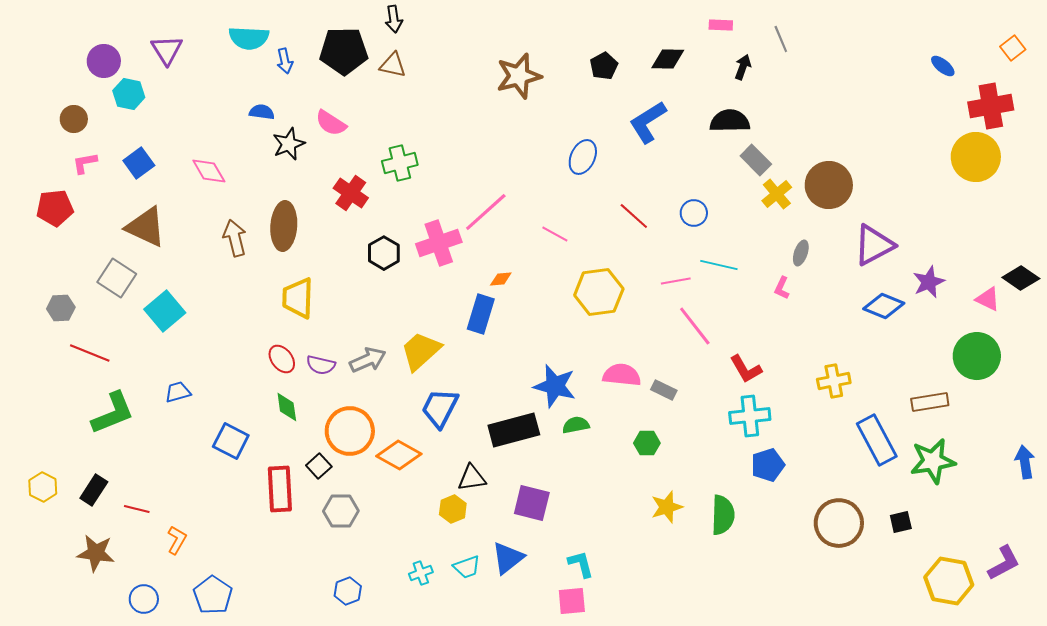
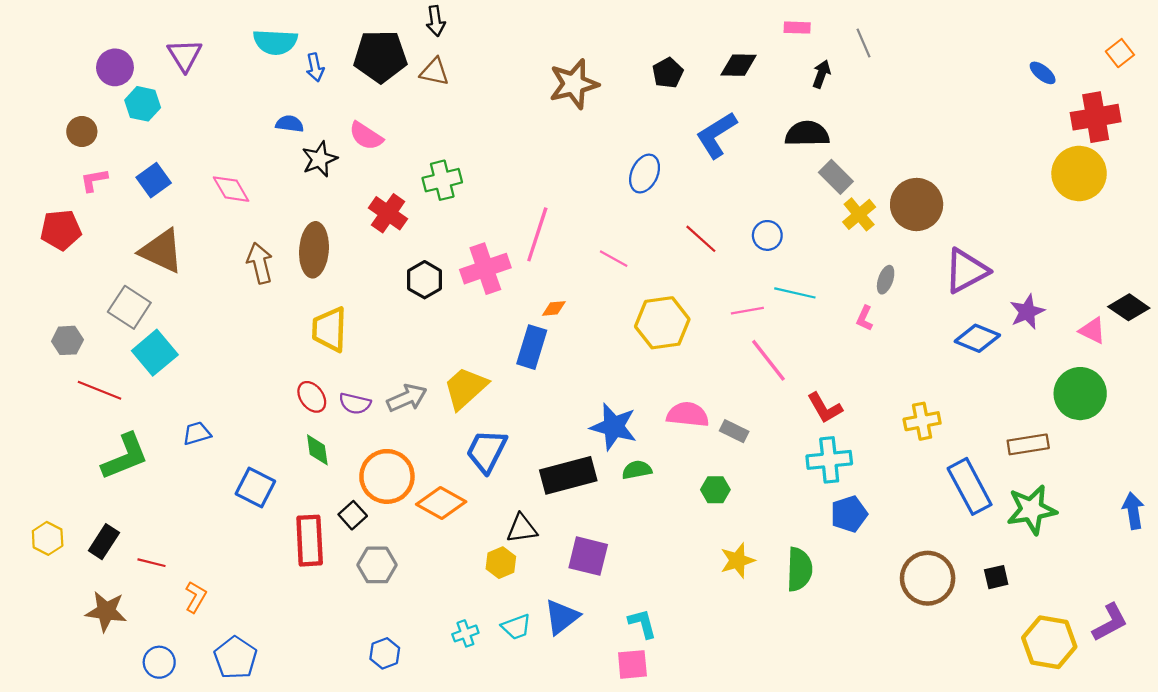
pink line: (486, 212) -> (537, 234), turned -30
cyan square: (165, 311) -> (155, 353), moved

